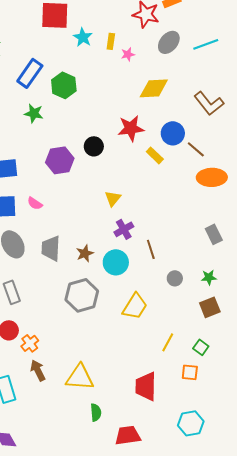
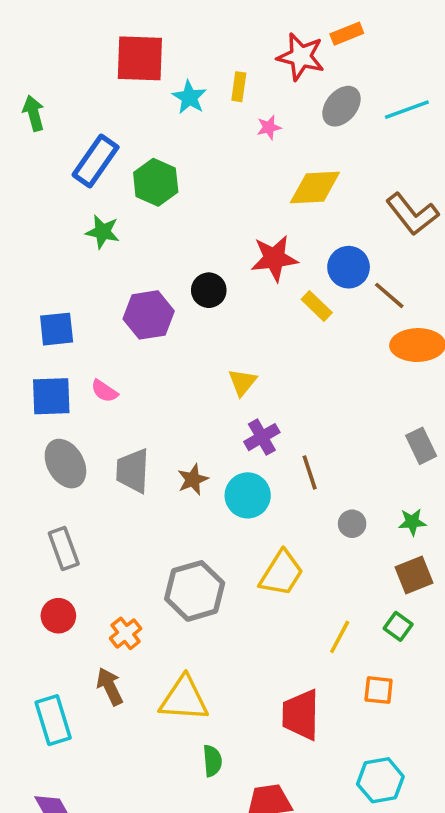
yellow rectangle: (111, 41) -> (239, 87), moved
gray hexagon: (82, 295) -> (195, 591), moved
orange cross: (30, 343) -> (126, 633), moved
green square: (201, 347) -> (398, 626), moved

